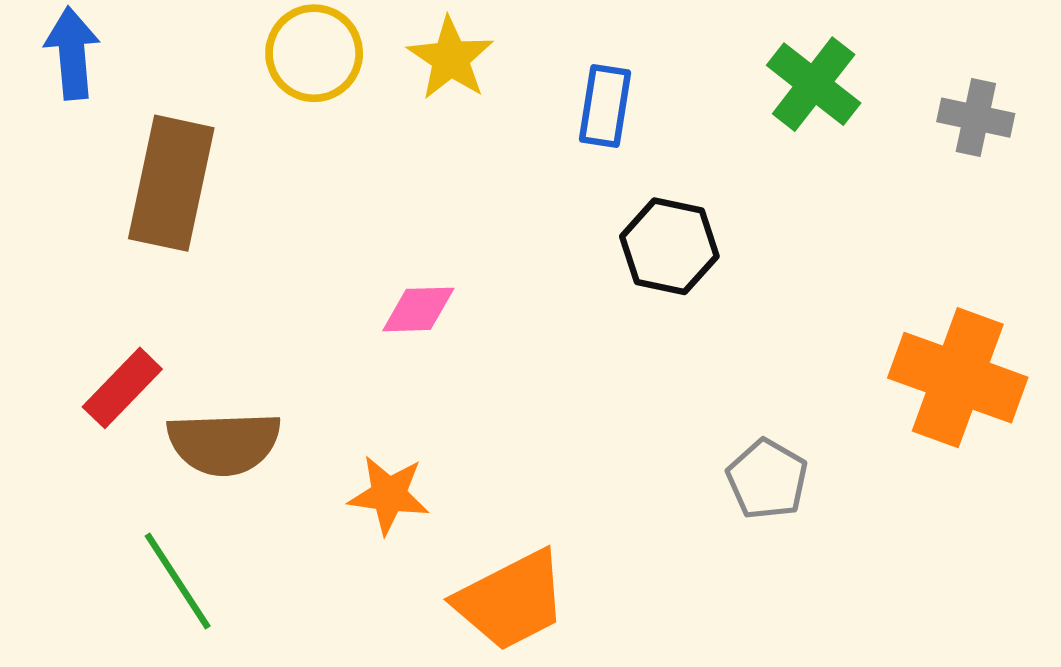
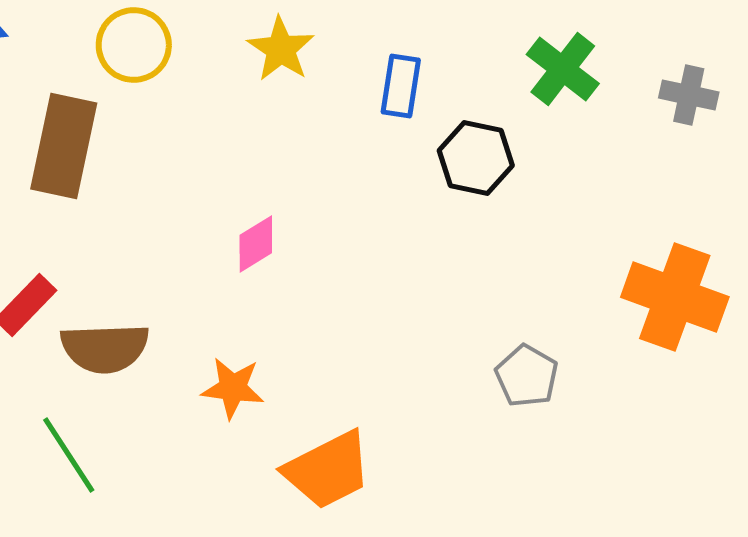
yellow circle: (314, 53) -> (134, 45), moved
black hexagon: (669, 246) -> (476, 158), moved
pink diamond: (418, 309) -> (256, 244), turned -30

